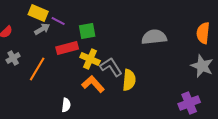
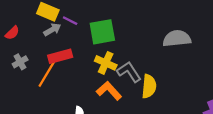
green square: (87, 31) -> (102, 32), size x1.4
red rectangle: (67, 48) -> (60, 56), moved

